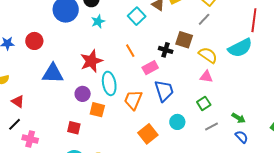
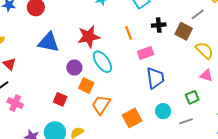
gray line: (204, 19) -> (198, 14), moved
black cross: (166, 50) -> (159, 25), moved, turned -32
pink triangle: (206, 77) -> (206, 75), moved
cyan ellipse: (109, 83) -> (102, 62), turned -35
orange trapezoid: (133, 100) -> (101, 105), moved
gray line: (211, 126) -> (186, 121), moved

